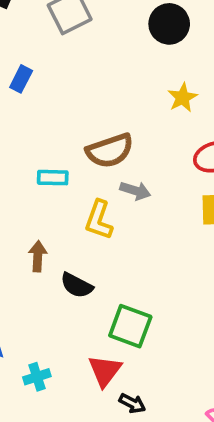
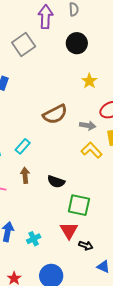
cyan rectangle: (53, 178) -> (23, 146), moved, turned -42
gray arrow: (135, 191) -> (88, 126), moved
yellow L-shape: (99, 220) -> (92, 150), moved, turned 125
black semicircle: (77, 285) -> (56, 182), moved

